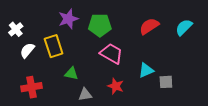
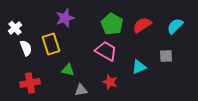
green pentagon: (100, 25) -> (112, 24), moved, turned 30
white semicircle: (27, 50) -> (26, 48), turned 119
gray square: (166, 82) -> (166, 56), moved

